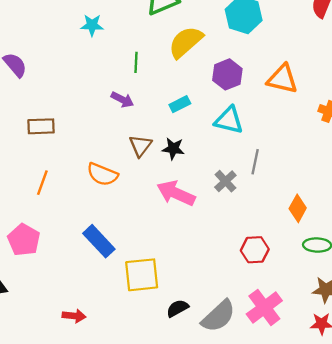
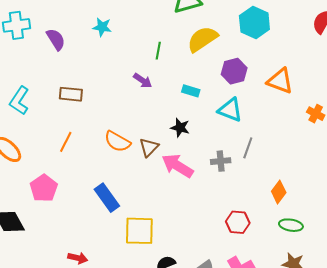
cyan star: (92, 25) -> (102, 27), moved
cyan rectangle: (180, 104) -> (191, 91), turned 36
brown triangle: (140, 146) -> (149, 147), moved
gray cross: (225, 181) -> (221, 161), turned 30

